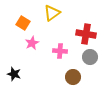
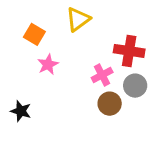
pink cross: (60, 51) -> (102, 75), moved, turned -32
brown circle: (73, 77) -> (110, 104), moved

